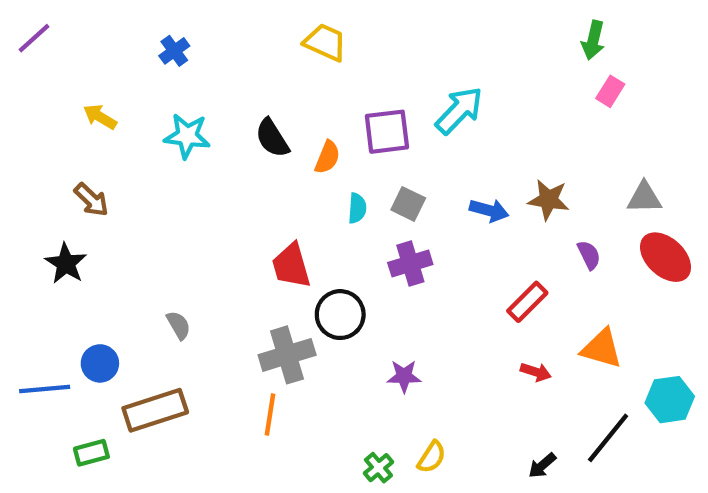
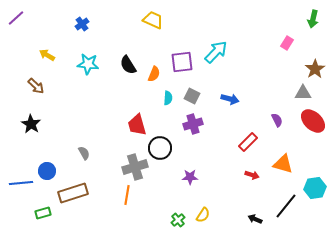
green arrow: (593, 40) -> (313, 19), moved
brown arrow: (91, 200) -> (36, 86), moved
brown star: (549, 200) -> (315, 69), moved, turned 30
black arrow: (542, 466) -> (255, 219), turned 64

